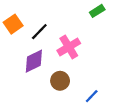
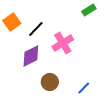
brown circle: (60, 81) -> (50, 82), moved

